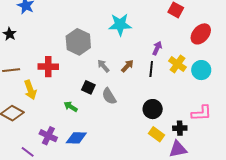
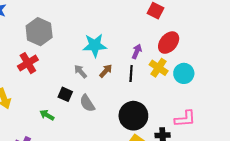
cyan star: (120, 25) -> (95, 45), moved
red ellipse: (201, 34) -> (169, 43), moved
gray hexagon: (78, 42) -> (39, 32), moved
red cross: (48, 67) -> (28, 63), moved, turned -30
black circle: (153, 109) -> (133, 116), size x1.4

